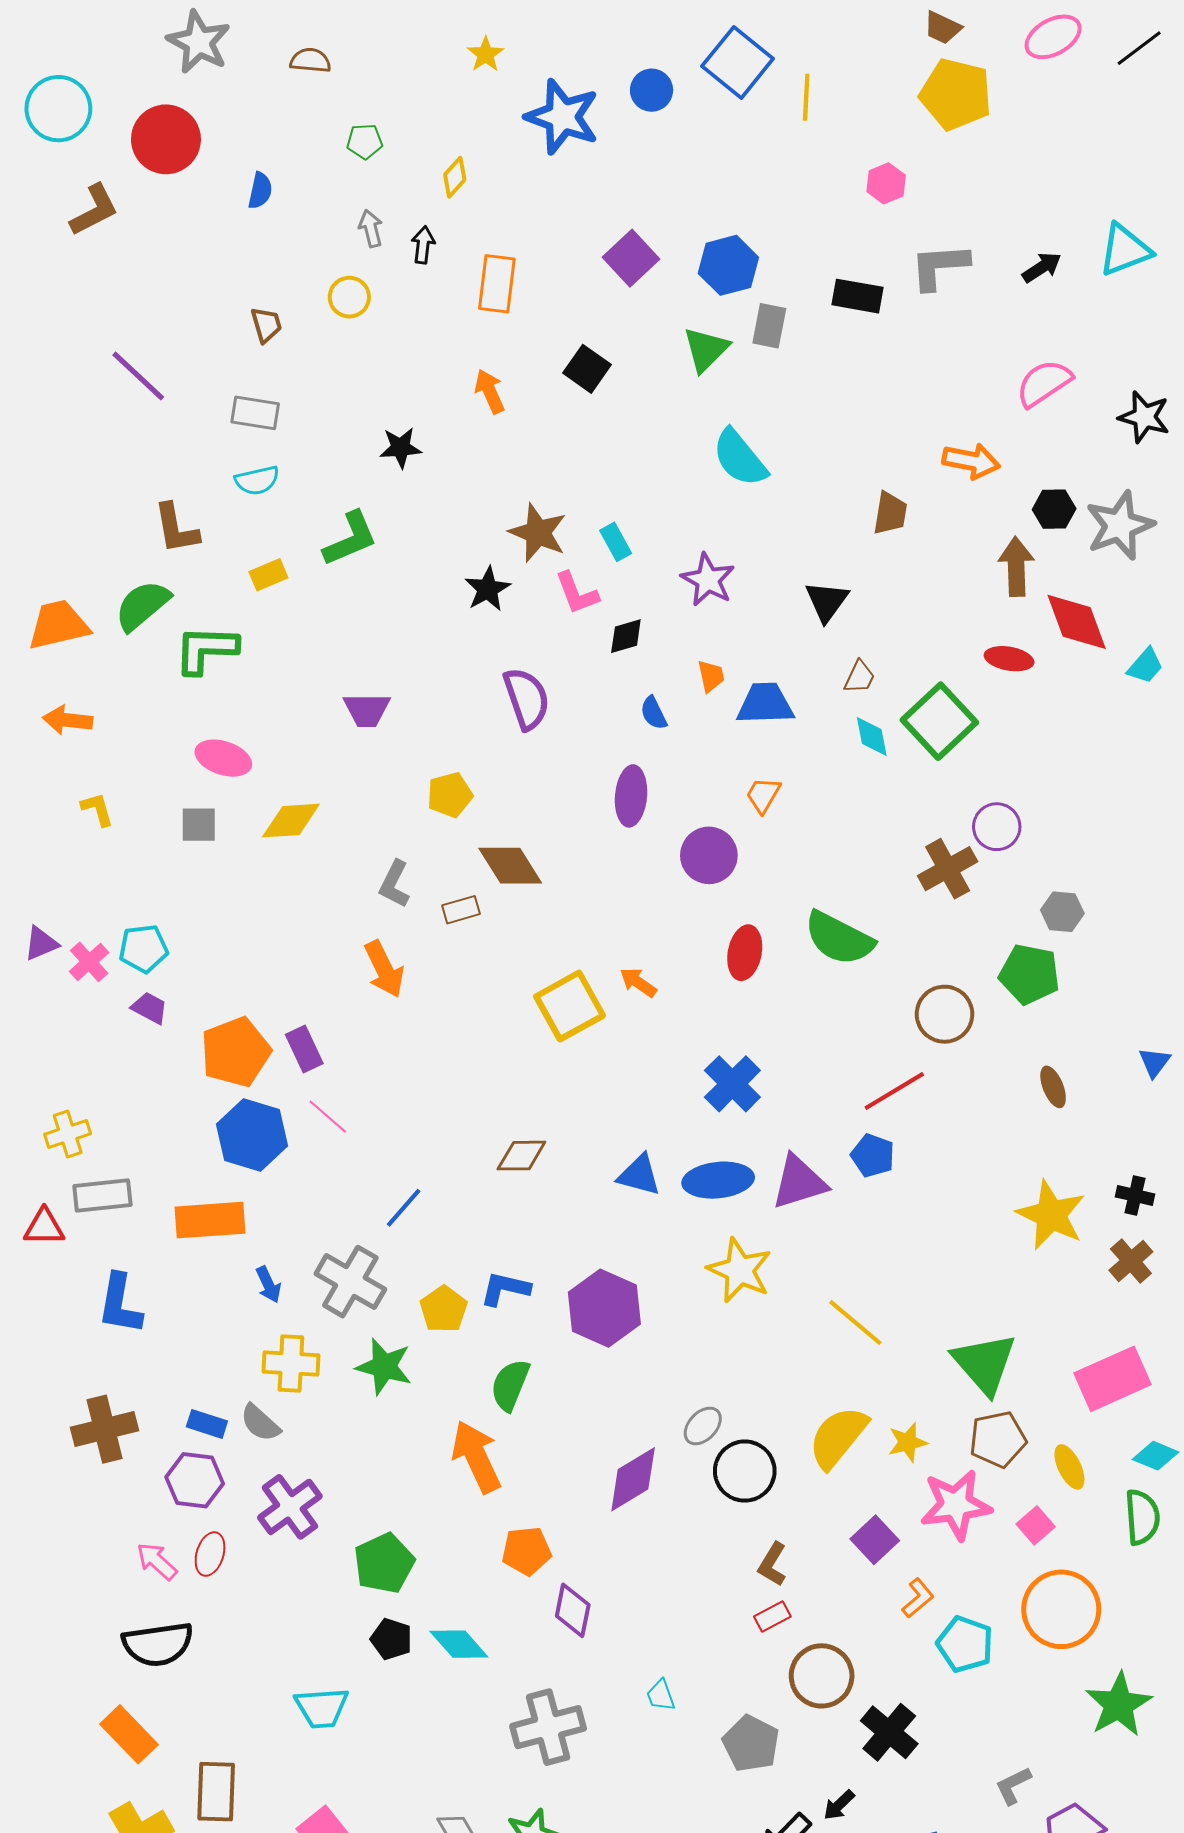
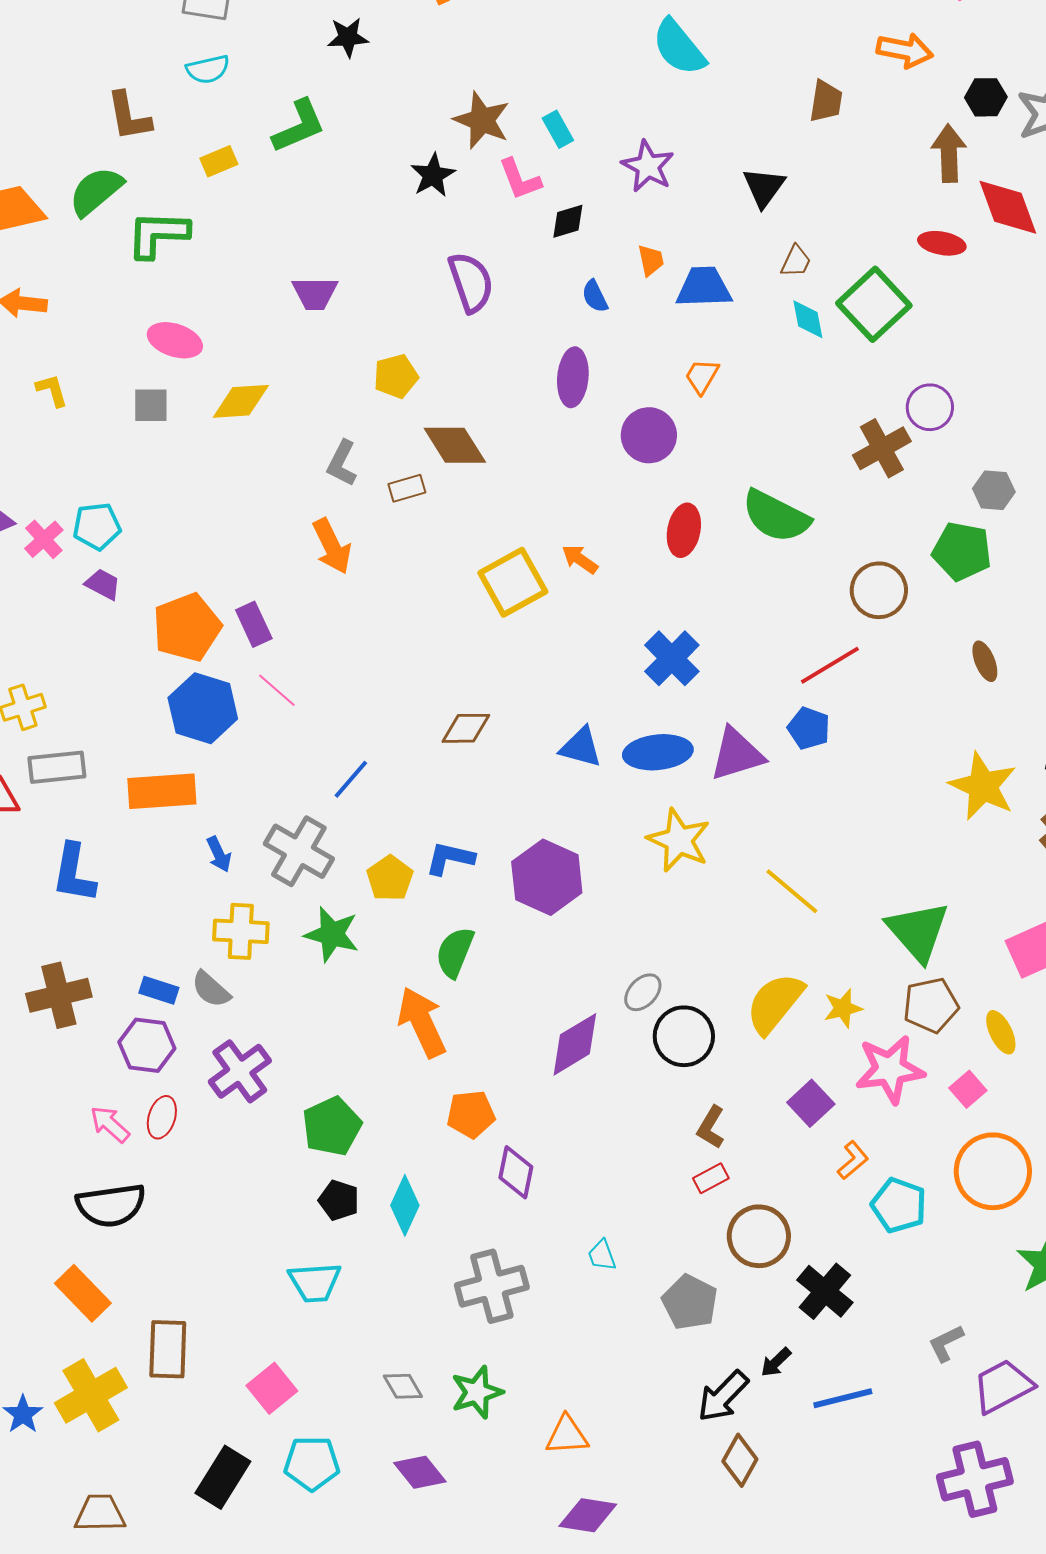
cyan diamond: (459, 1644) -> (405, 1205), turned 66
cyan trapezoid: (322, 1708) -> (315, 1282), moved

